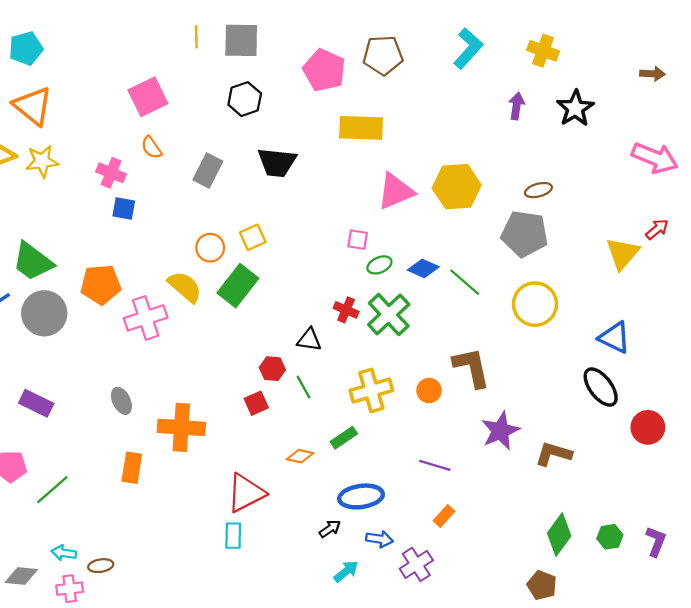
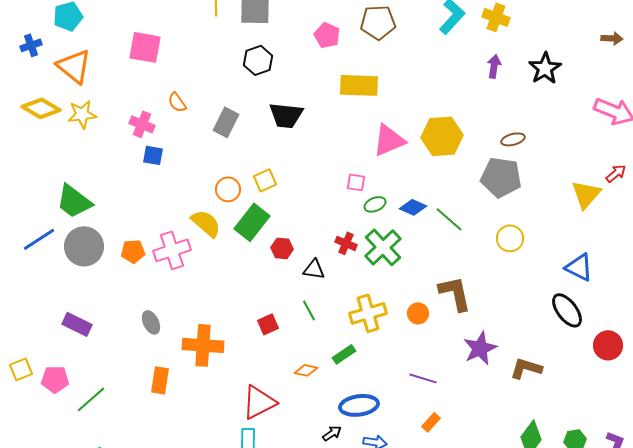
yellow cross: (543, 51) -> (496, 17), moved
pink pentagon: (324, 70) -> (327, 35), size x0.7
pink square: (148, 97) -> (145, 47), moved, turned 36
orange pentagon: (101, 285) -> (133, 251), moved, size x0.7
yellow circle: (535, 304) -> (510, 238), size x0.7
red hexagon: (272, 369) -> (282, 248), moved

